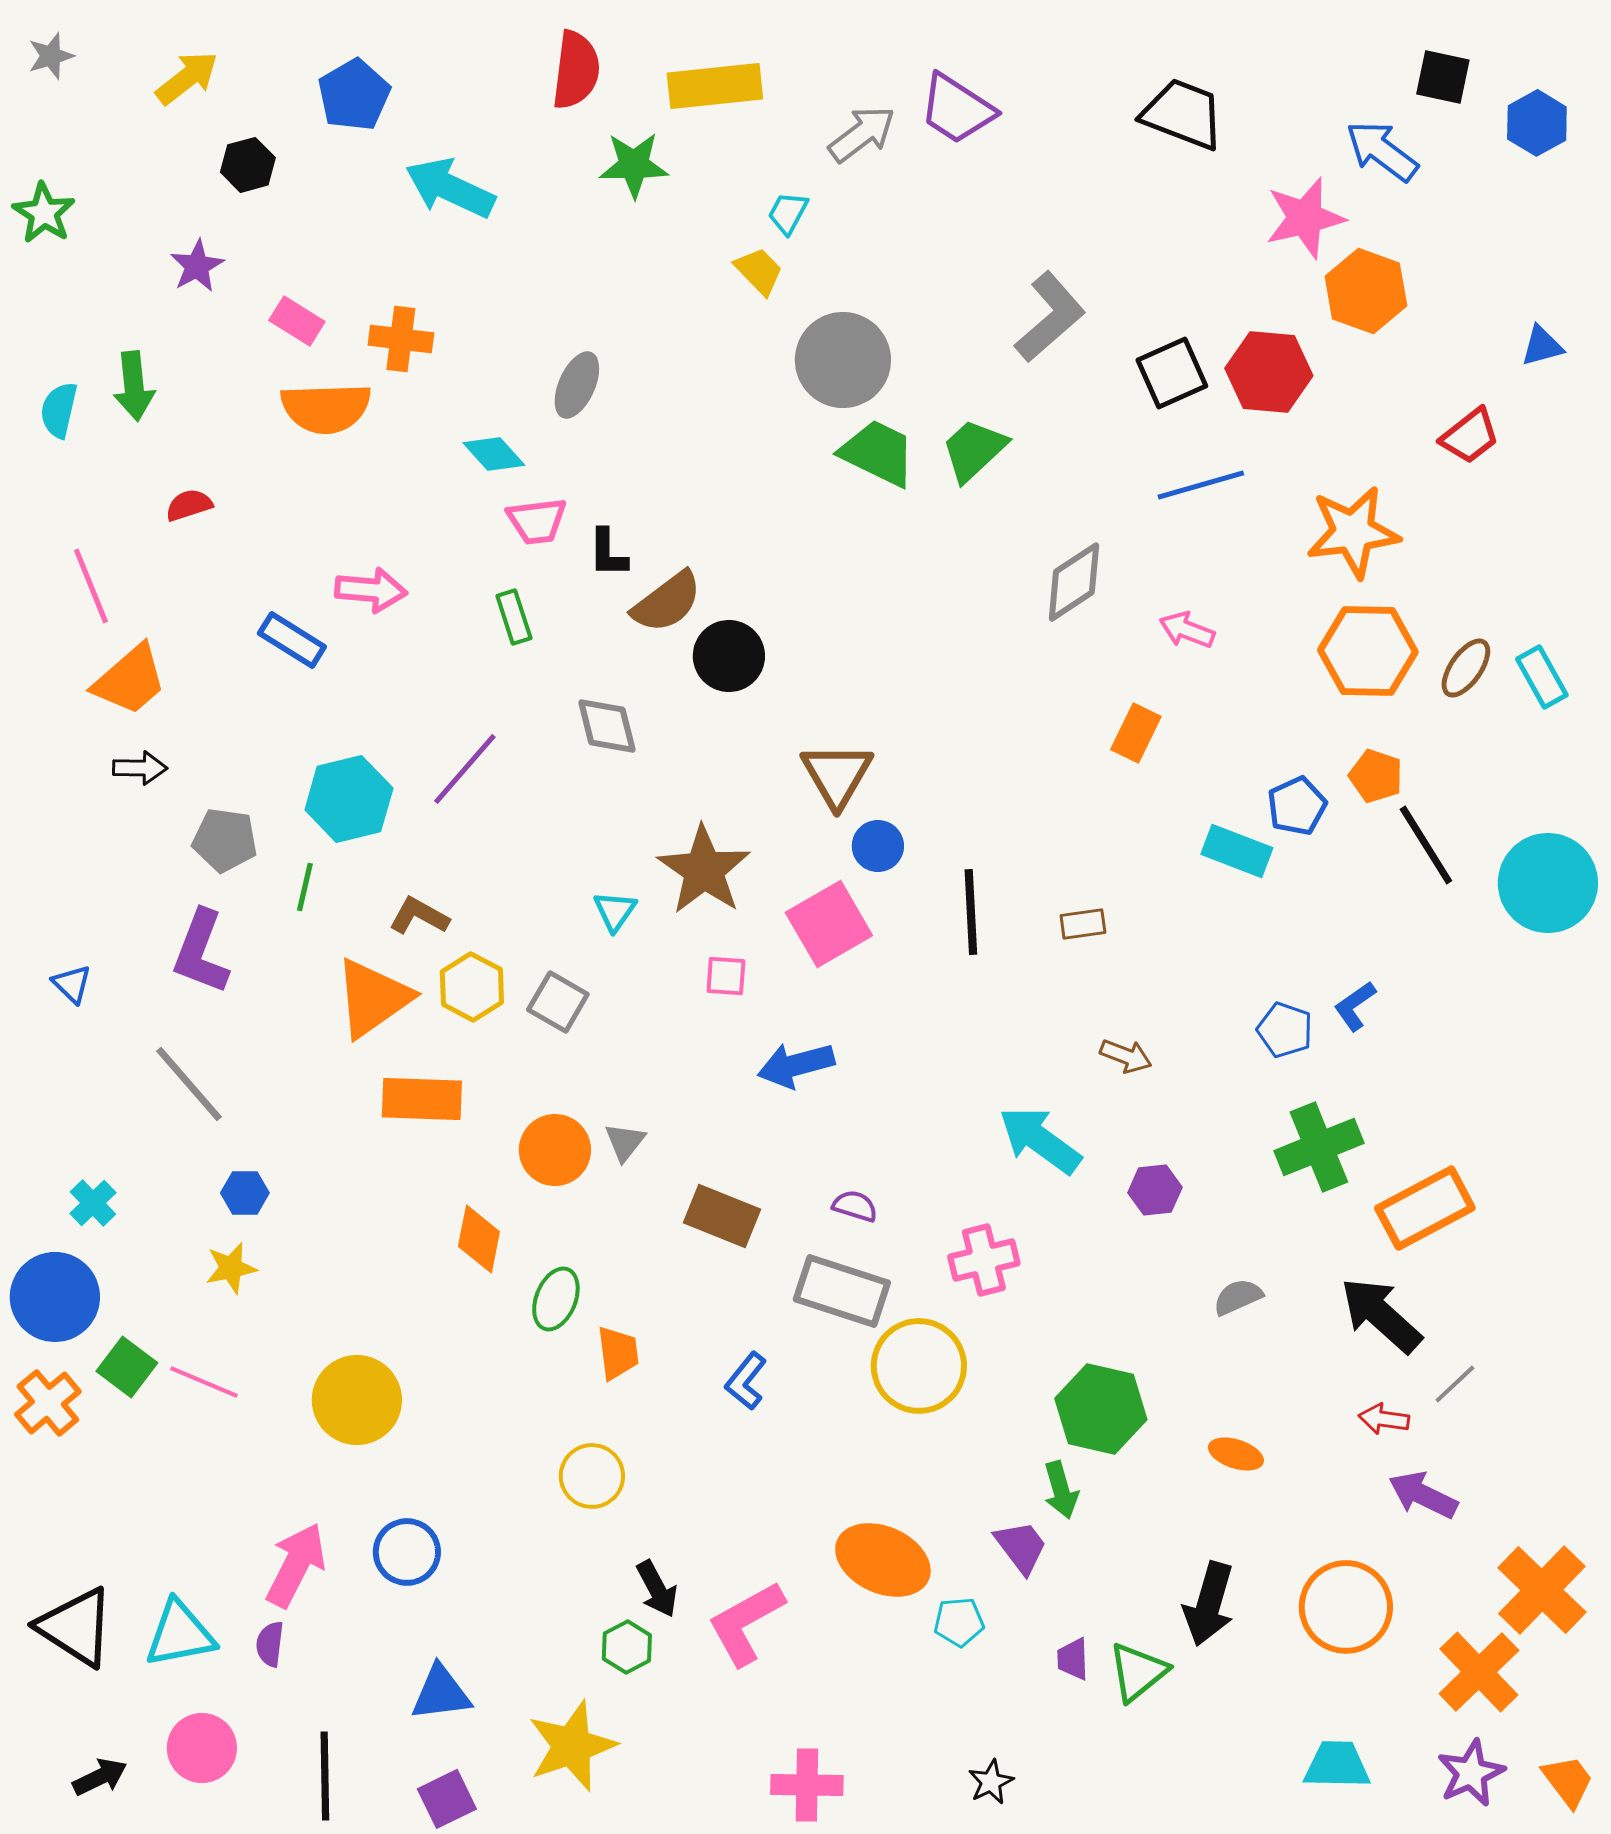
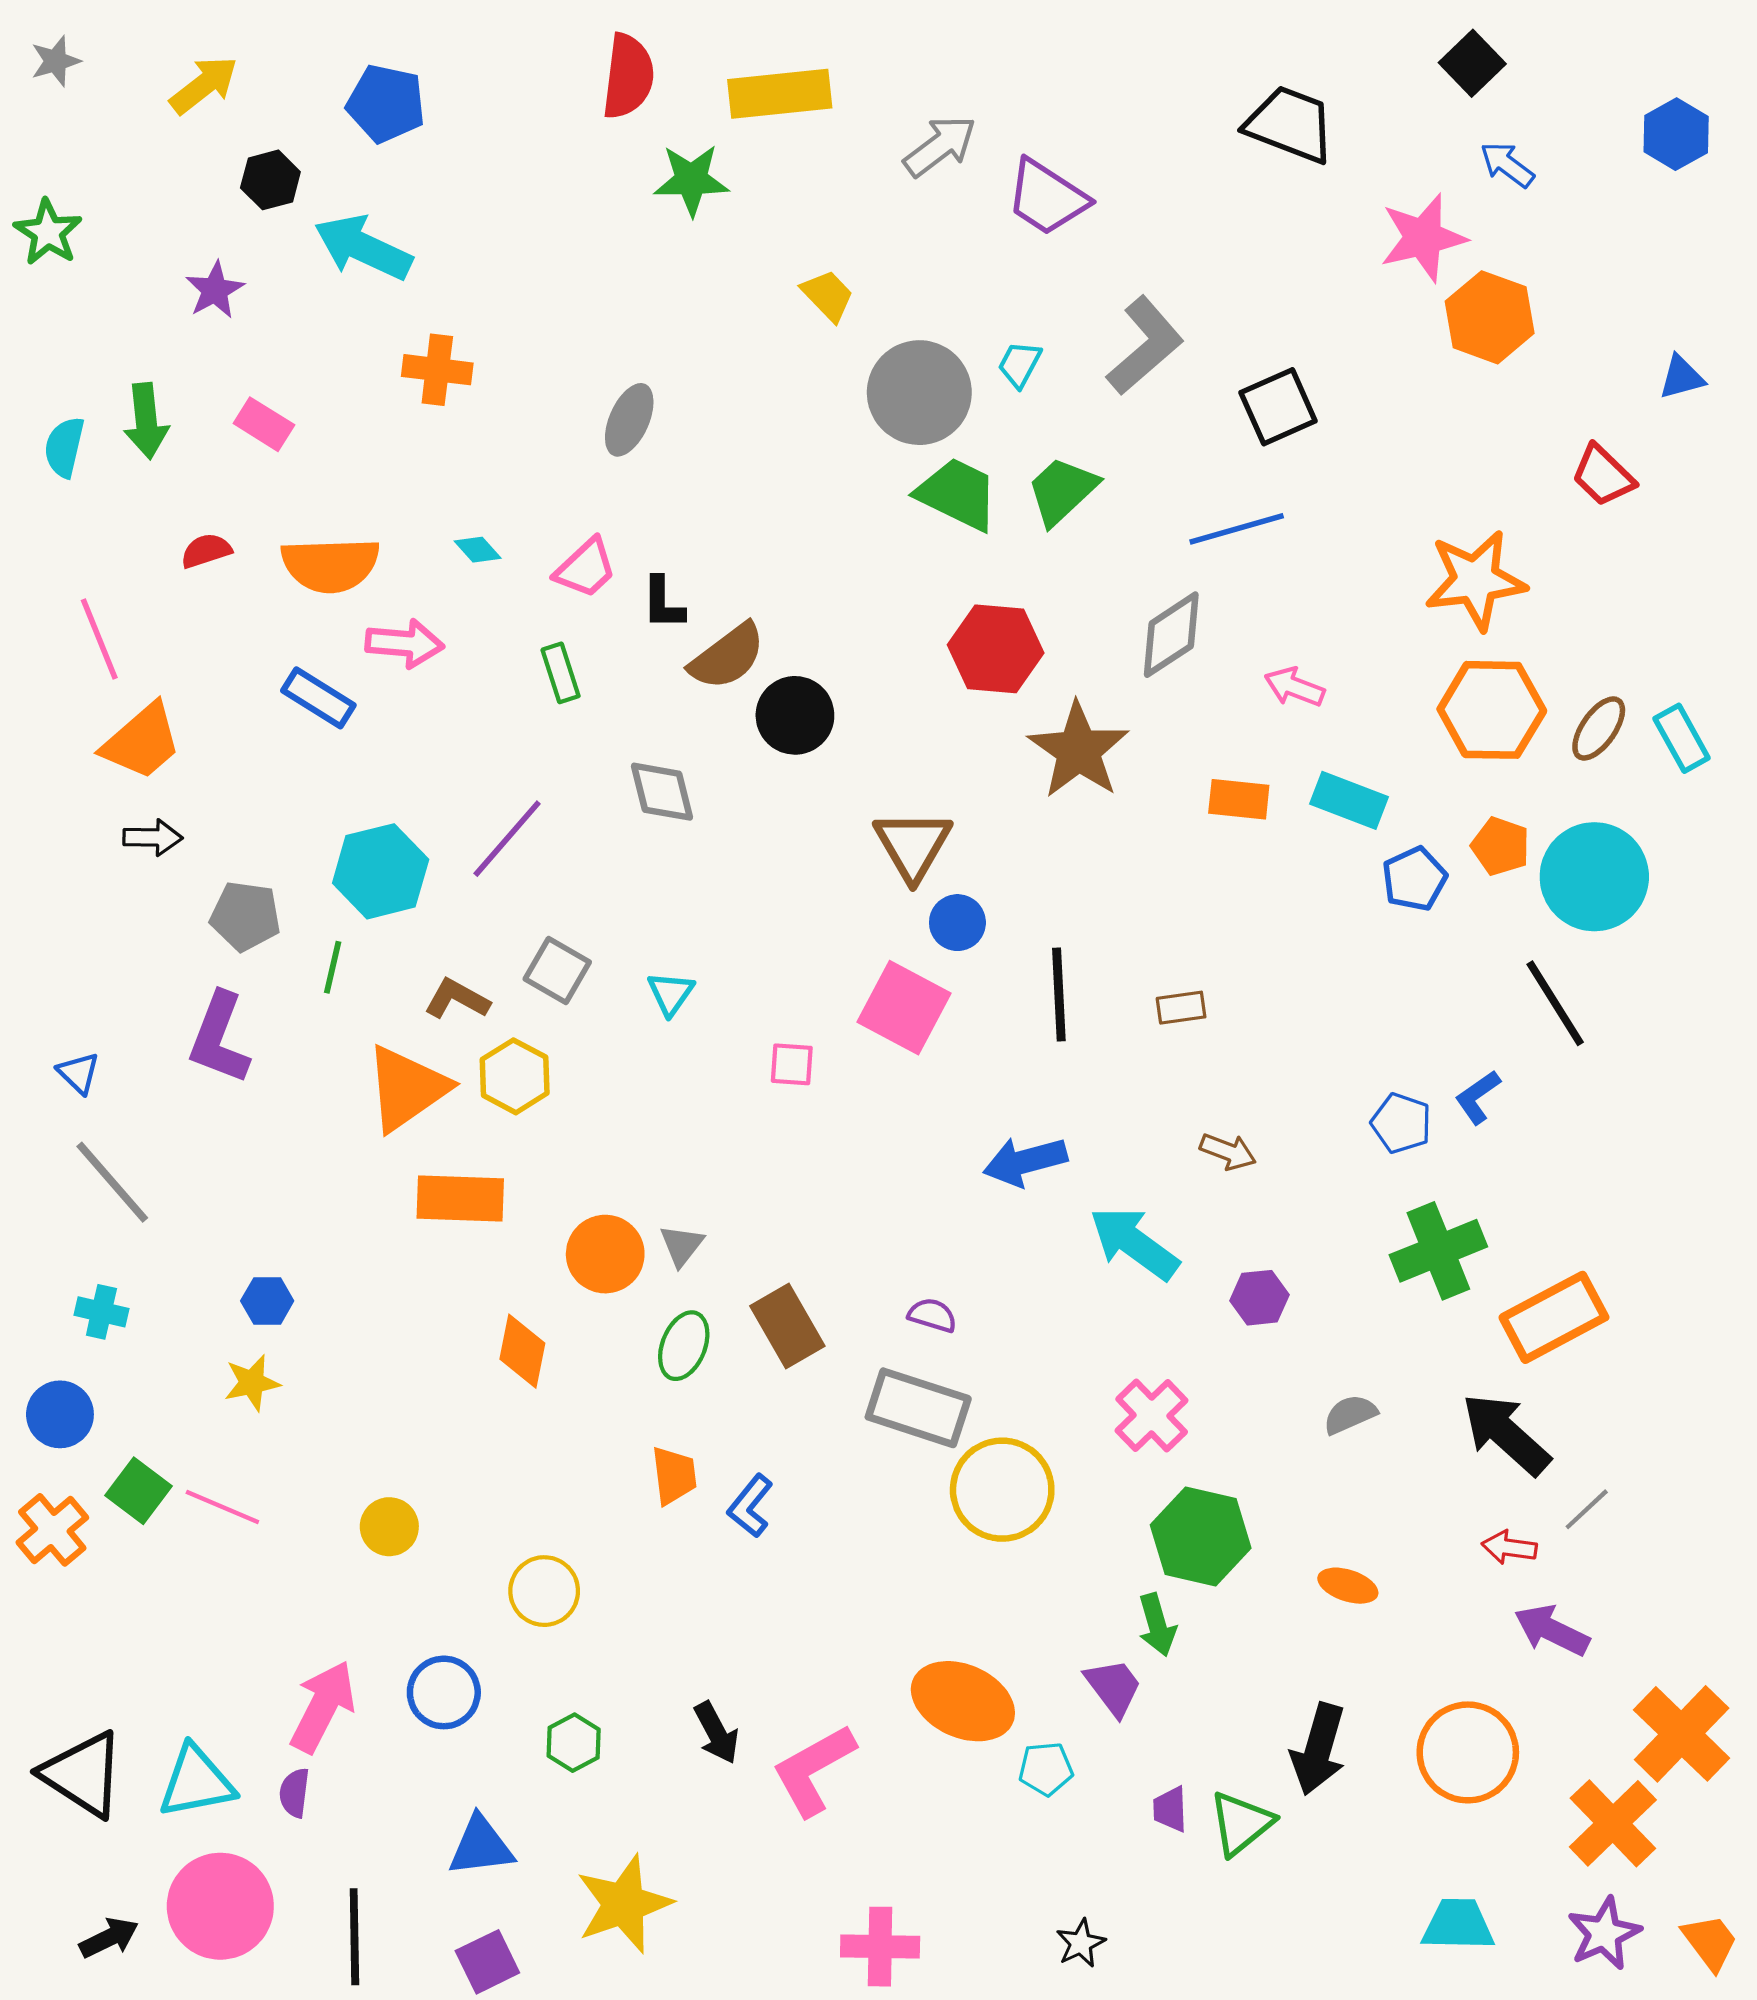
black square: (1443, 77) -> (1472, 63), moved, turned 34
blue pentagon: (354, 95) -> (386, 104), turned -30
purple trapezoid: (957, 109) -> (1047, 197), moved
blue arrow: (1382, 151) -> (1507, 165), size x0.7
cyan arrow: (450, 188) -> (363, 248), moved
cyan trapezoid: (788, 213) -> (1020, 364), moved
pink rectangle: (297, 321) -> (264, 424), moved
red hexagon: (1269, 372) -> (996, 649), moved
orange semicircle: (326, 408) -> (330, 565), moved
red trapezoid: (1470, 436) -> (1603, 475), turned 82
cyan diamond: (494, 454) -> (478, 550), moved, size x0.7
blue line: (1201, 485) -> (1237, 529), moved
pink trapezoid: (537, 521) -> (586, 568), turned -36
orange rectangle: (1136, 733) -> (1239, 799), turned 70
black line: (1426, 845) -> (1555, 1003), moved
cyan rectangle: (1237, 851) -> (1349, 800), moved
brown star: (704, 870) -> (1079, 750), moved
cyan circle: (1548, 883) -> (1594, 877), moved
pink square: (829, 924) -> (904, 1008), turned -32
gray square: (558, 1002) -> (557, 971), moved
blue arrow: (796, 1065) -> (1025, 1161), moved
gray line: (189, 1084) -> (112, 1182), moved
cyan cross: (93, 1203) -> (101, 1312), turned -33
brown rectangle: (722, 1216) -> (787, 1326), turned 38
pink cross: (984, 1260) -> (1152, 1415), moved, turned -30
blue circle: (55, 1297) -> (60, 1414), size x0.7
green ellipse: (556, 1299) -> (684, 1346), moved
blue L-shape: (746, 1381) -> (750, 1506), moved
yellow circle: (357, 1400) -> (389, 1527), size x0.6
yellow circle: (592, 1476) -> (544, 1591), moved
green hexagon: (627, 1647) -> (574, 1743), moved
pink circle: (202, 1748) -> (220, 1906), size x1.4

